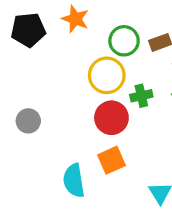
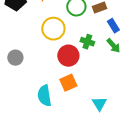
yellow circle: (107, 75) -> (53, 29), moved
green cross: (141, 96) -> (87, 42), turned 32

